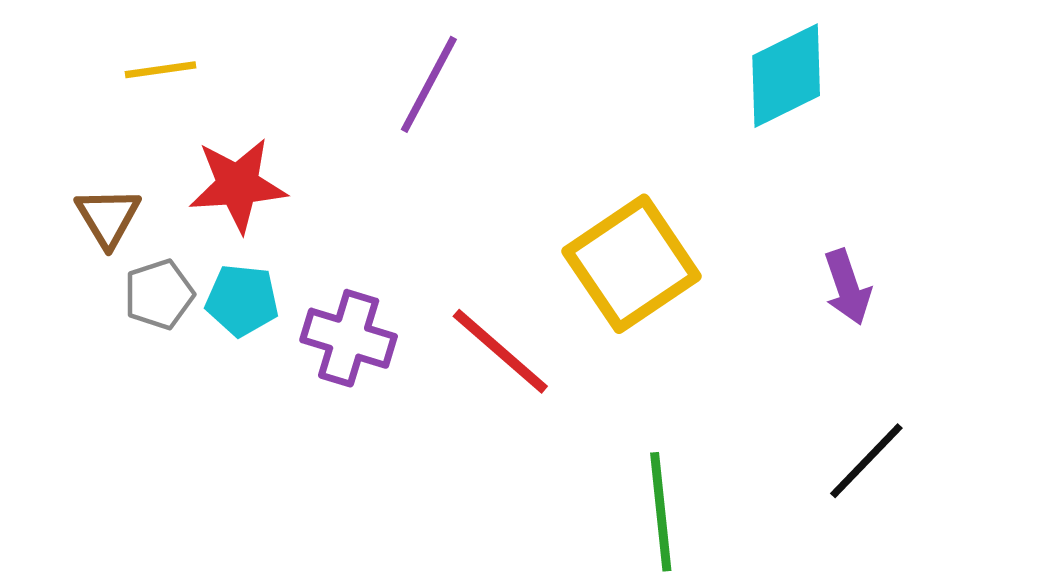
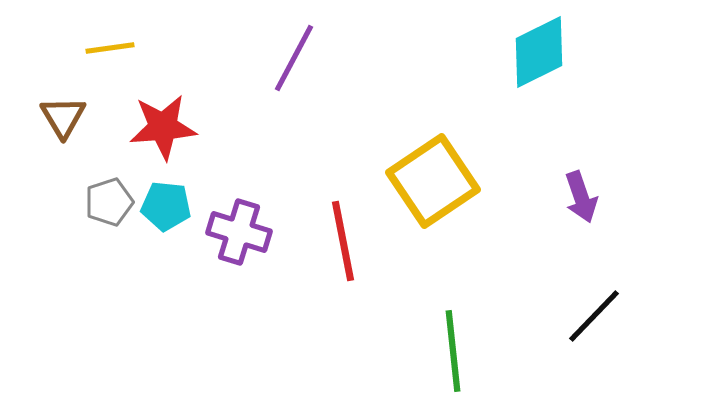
brown triangle: (108, 217) -> (63, 117), moved
red line: (500, 351) -> (343, 241), turned 38

